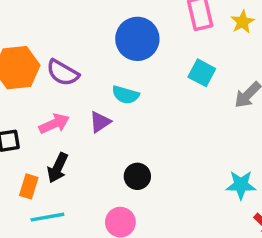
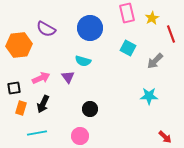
purple semicircle: (63, 73) -> (46, 29), moved
purple triangle: (100, 122) -> (68, 77), turned -32
cyan star: (241, 185) -> (149, 96), moved
orange rectangle: (29, 186) -> (21, 108), moved

